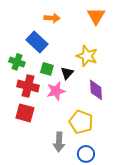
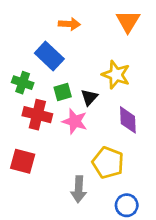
green square: (47, 69) -> (63, 92), turned -32
pink star: (56, 91) -> (75, 121), turned 30
red square: (25, 113) -> (23, 161), moved
blue circle: (86, 154) -> (127, 205), moved

